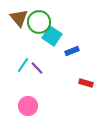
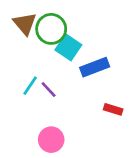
blue rectangle: (72, 51) -> (95, 67), size x1.5
pink circle: (28, 106) -> (51, 140), moved

